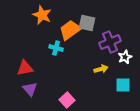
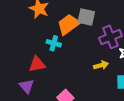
red triangle: (25, 68) -> (37, 64), moved

